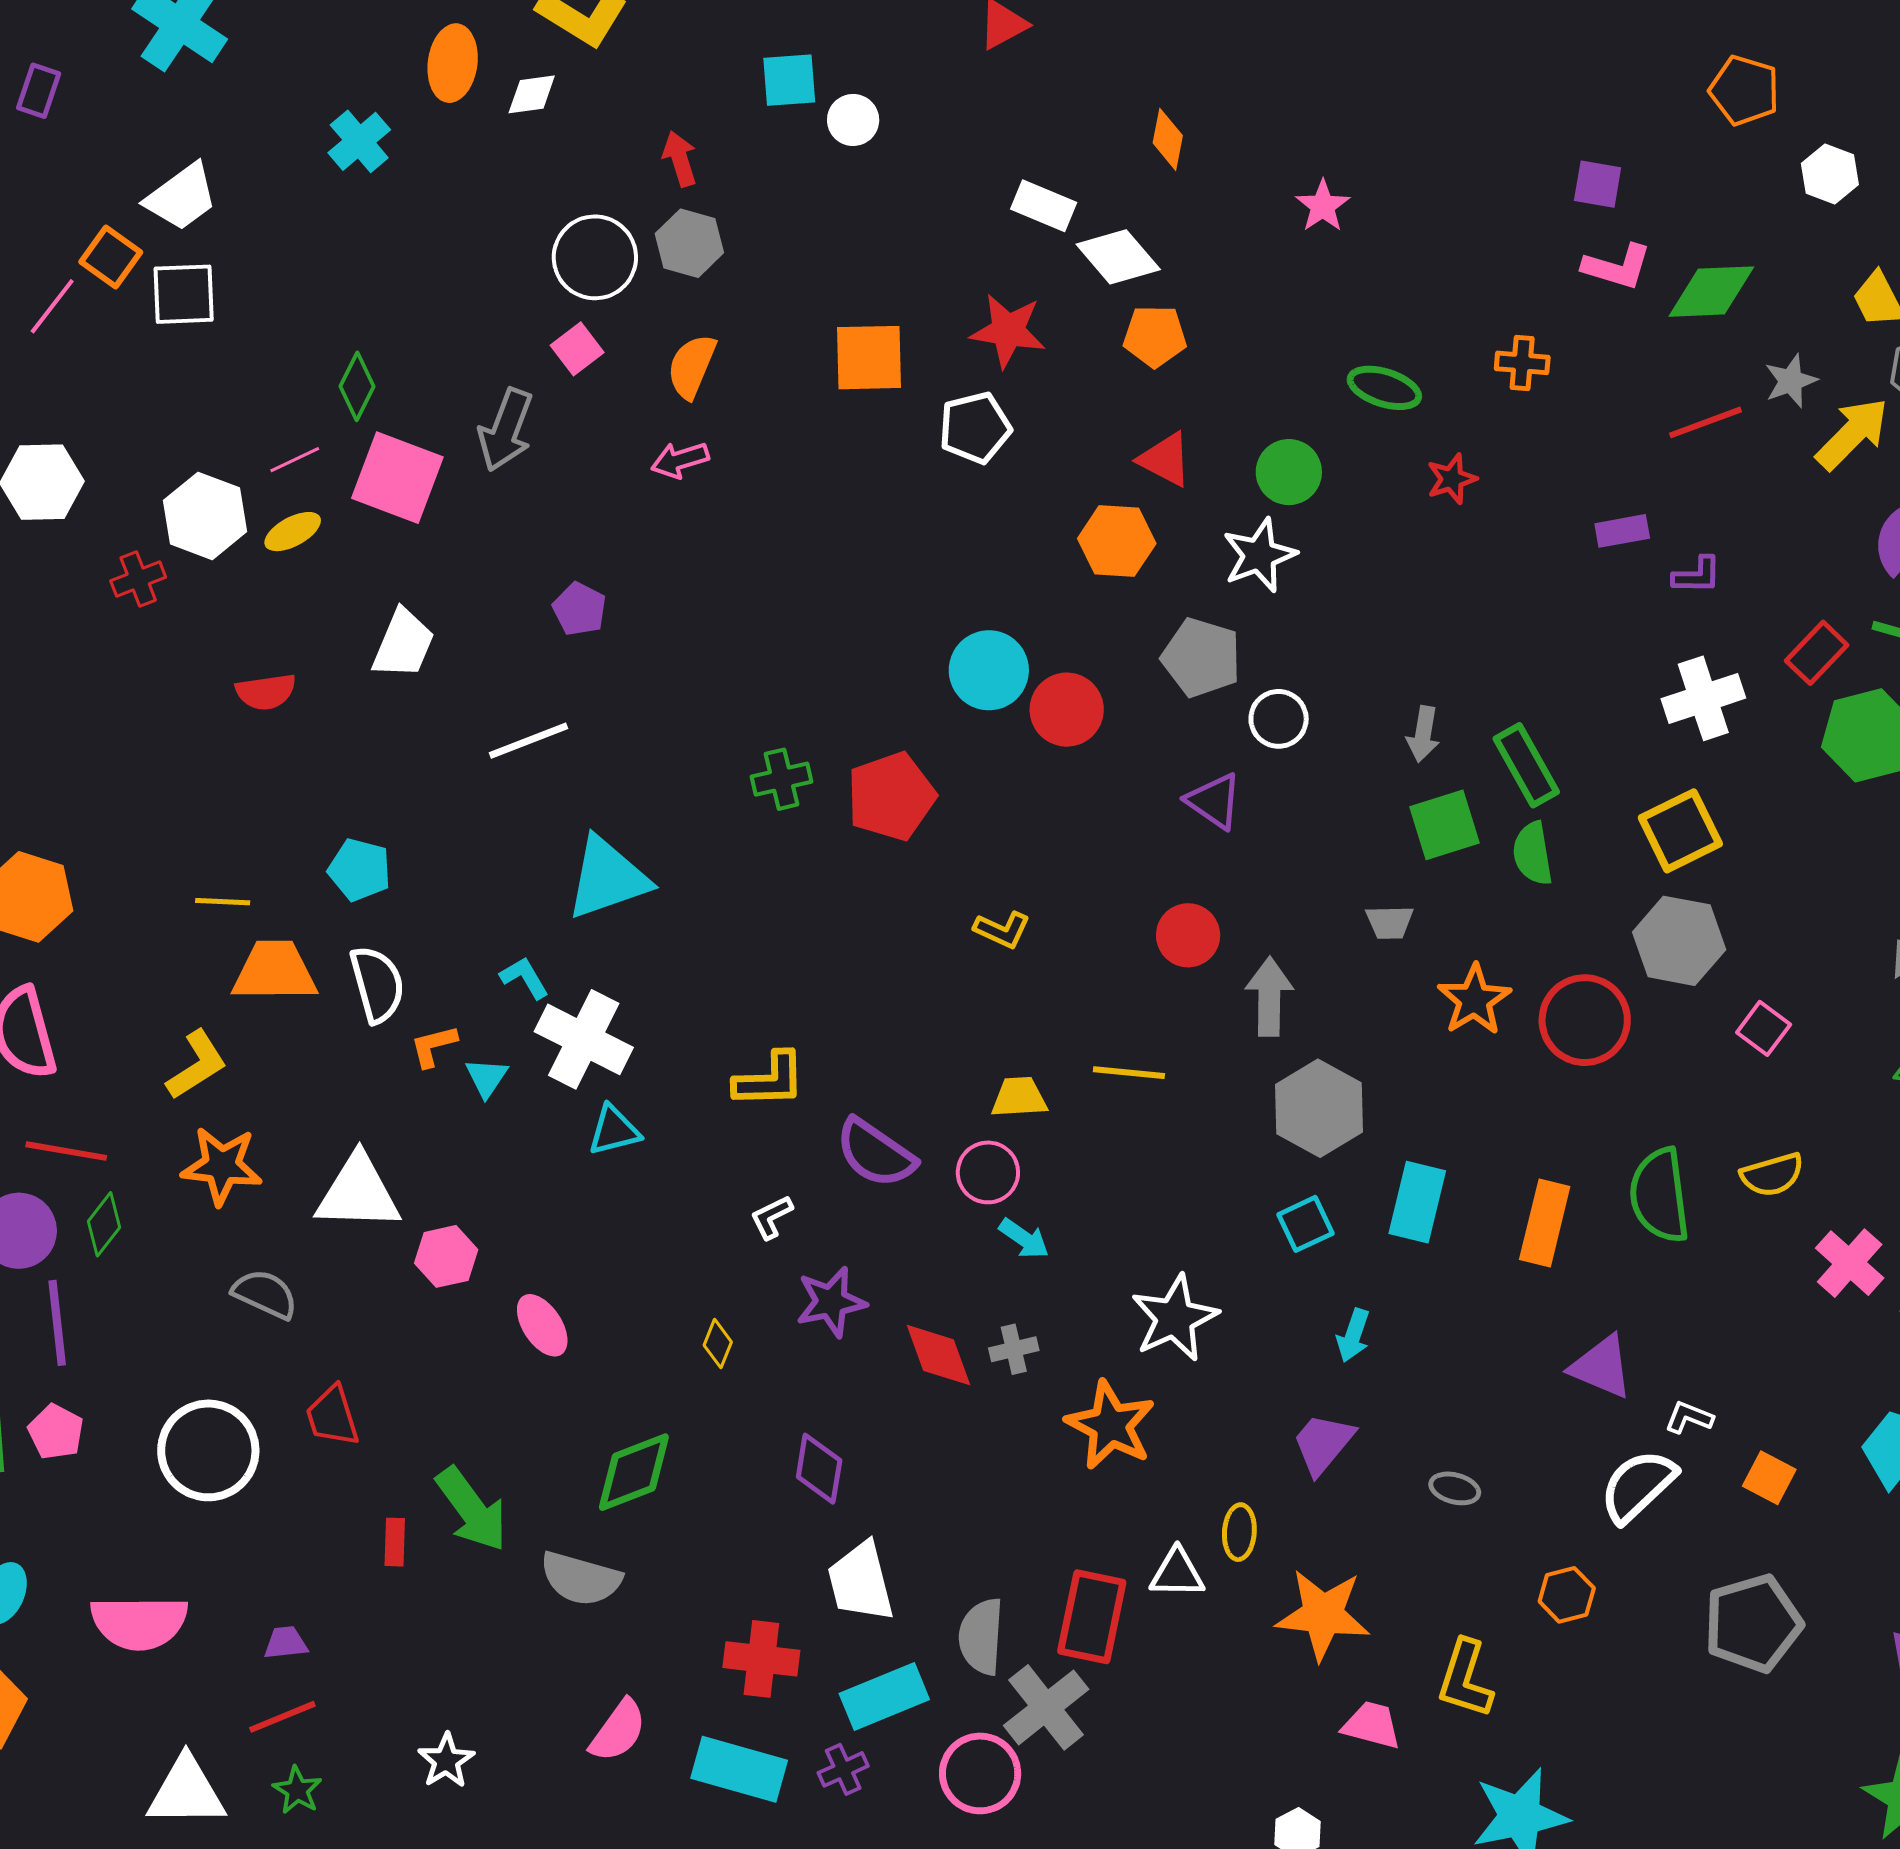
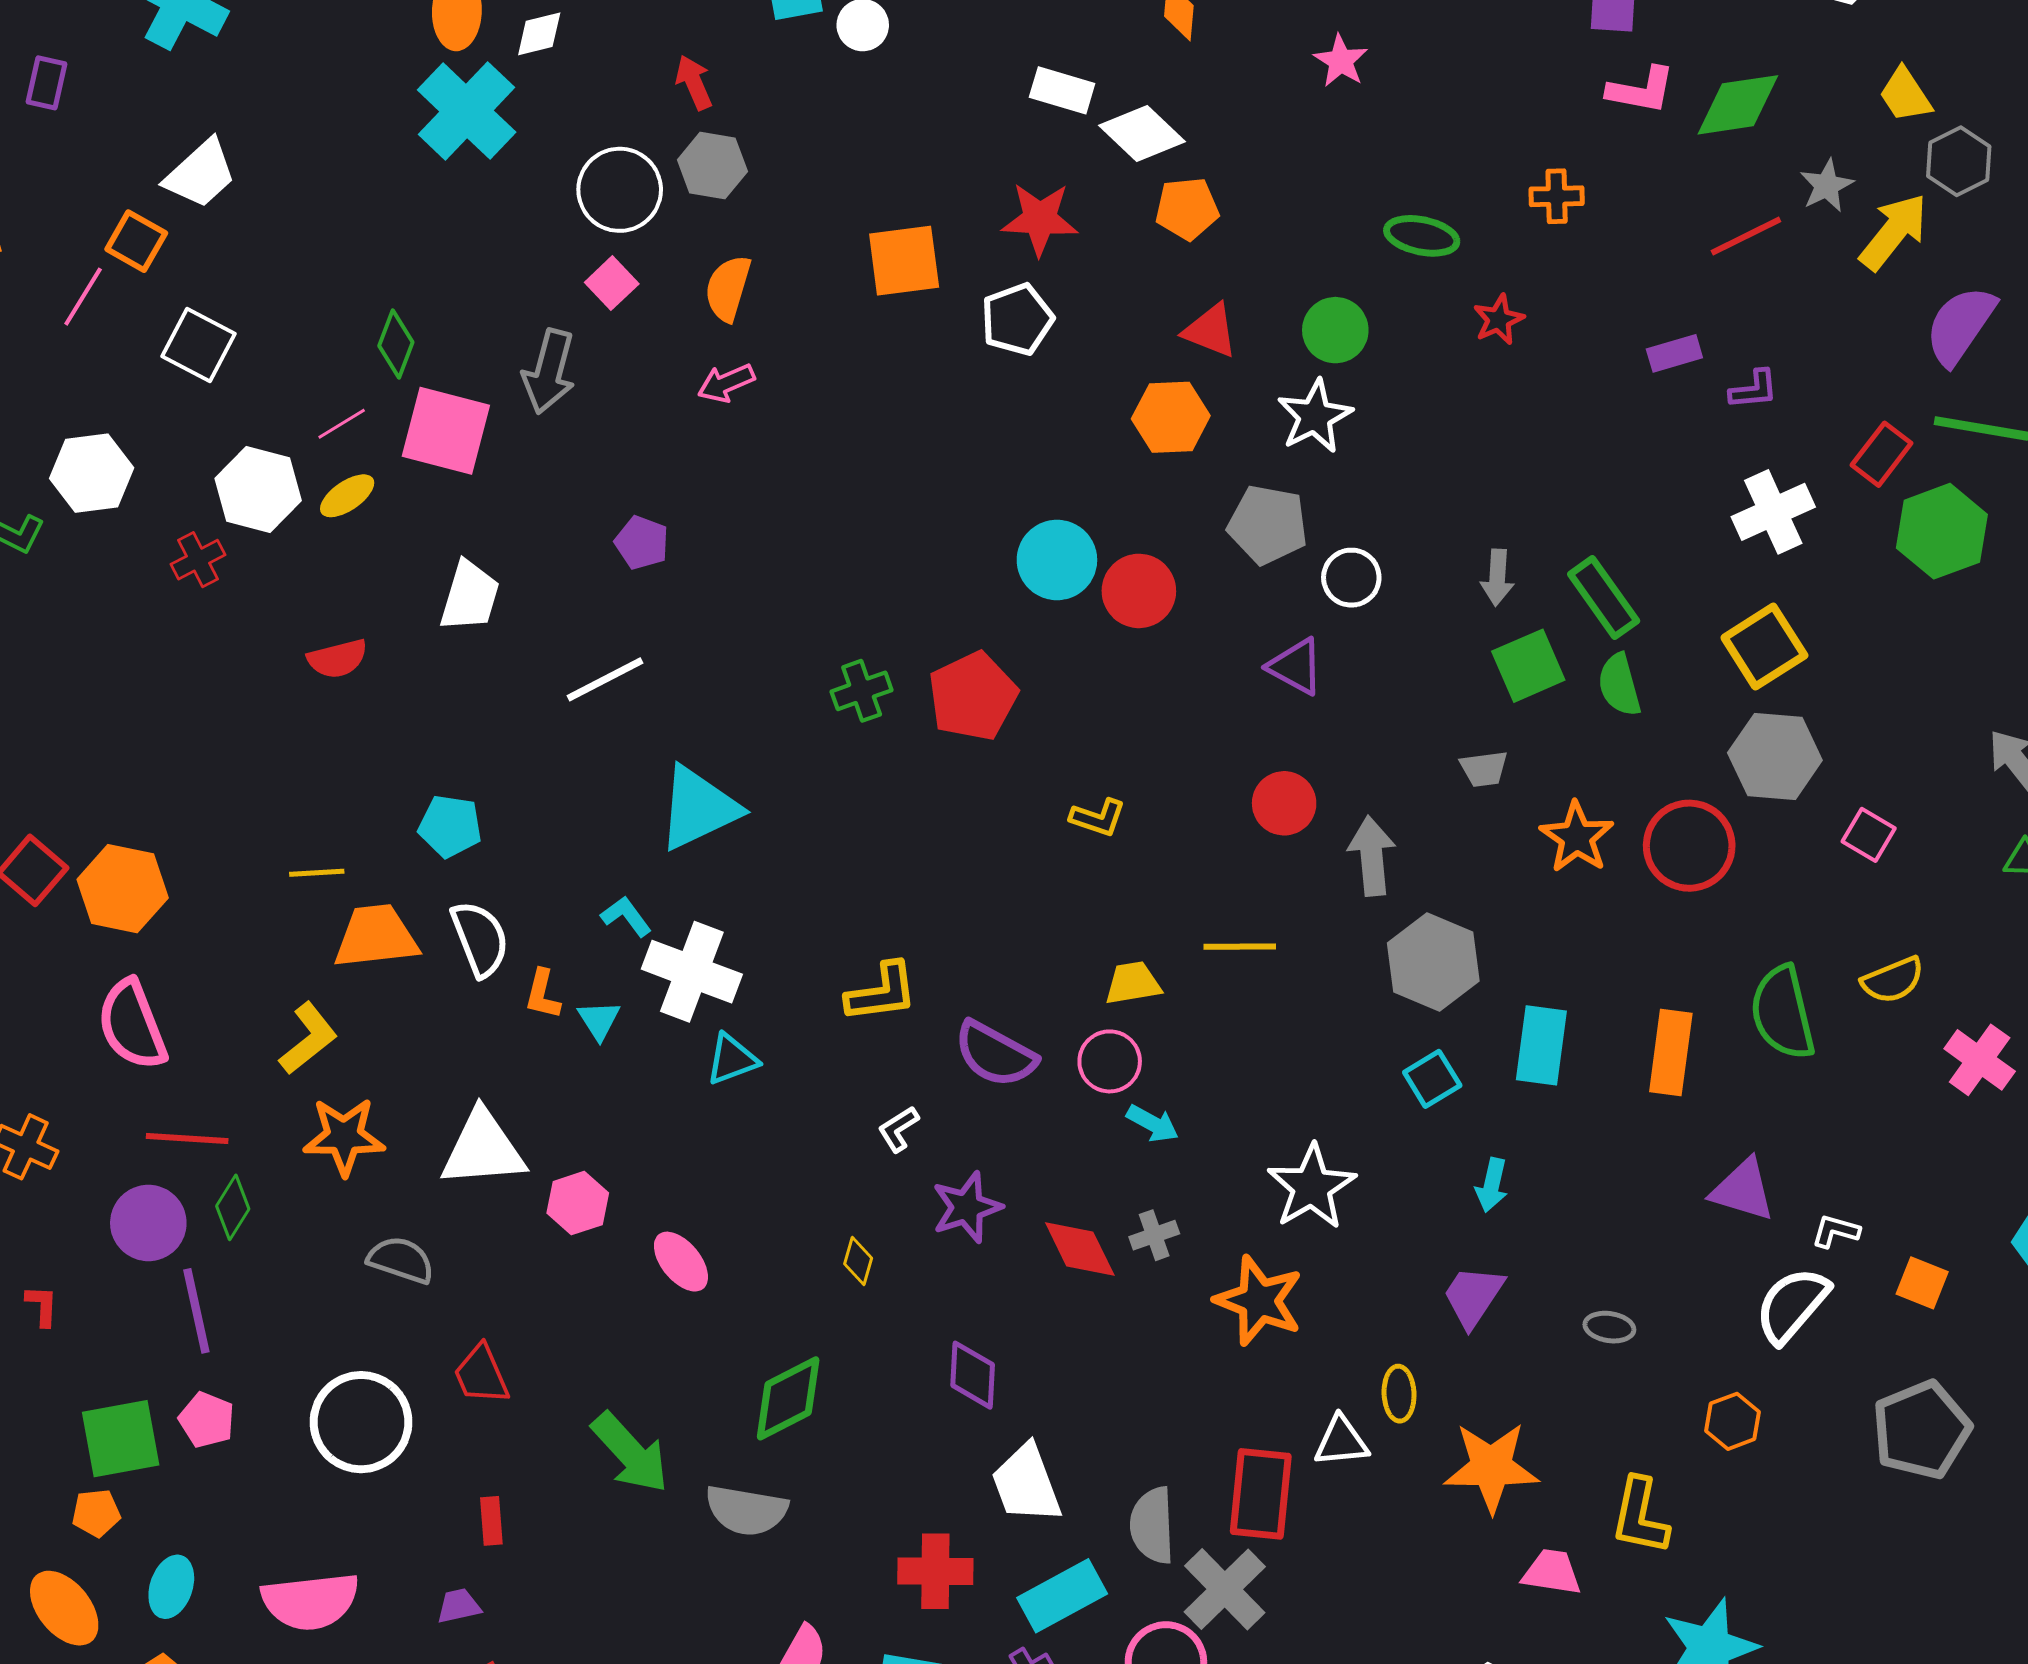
cyan cross: (359, 141) -> (467, 111), moved, size x1.6
white square: (184, 294) -> (199, 345), moved, turned 36
orange L-shape: (433, 1046) -> (543, 994), turned -56
red rectangle: (395, 1542) -> (491, 1521), moved

